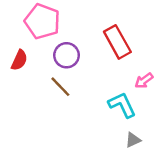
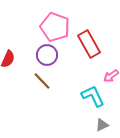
pink pentagon: (42, 21) -> (55, 27), moved

